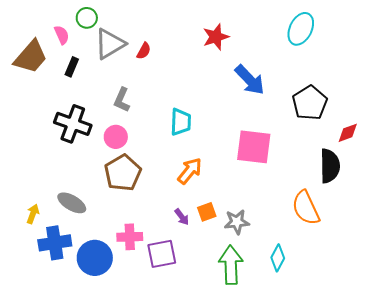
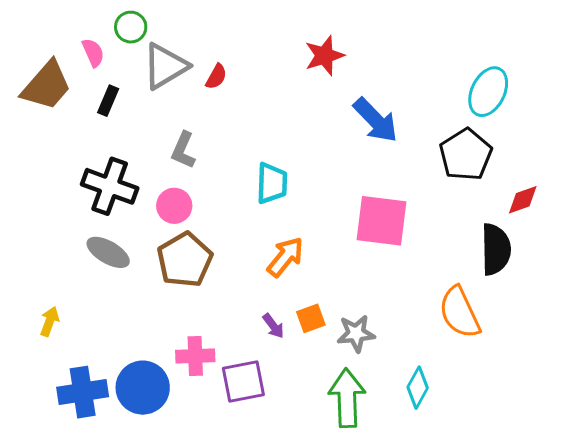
cyan ellipse: (301, 29) -> (488, 92), moved
gray ellipse: (72, 203) -> (108, 252), moved
blue cross: (55, 243) -> (83, 392), moved

